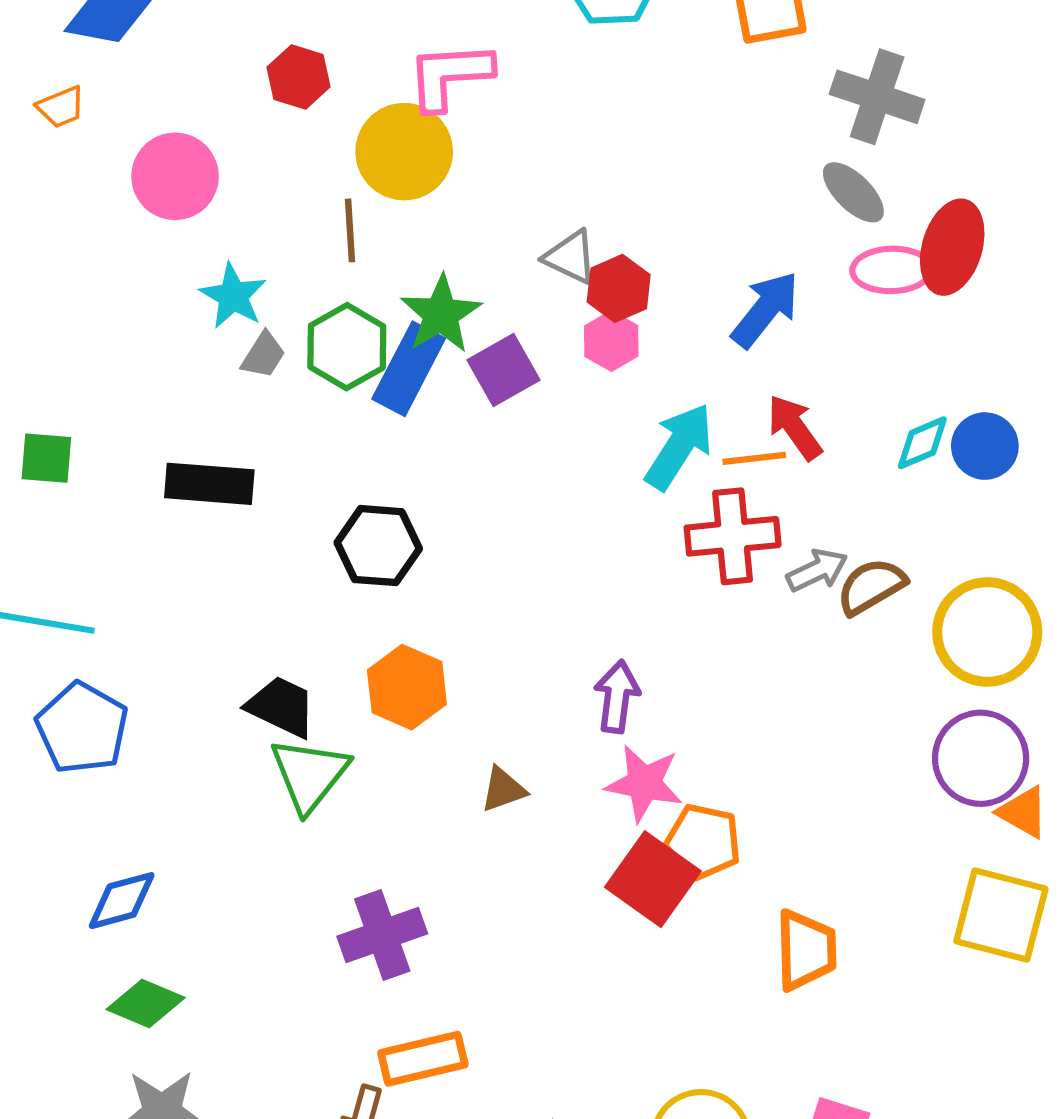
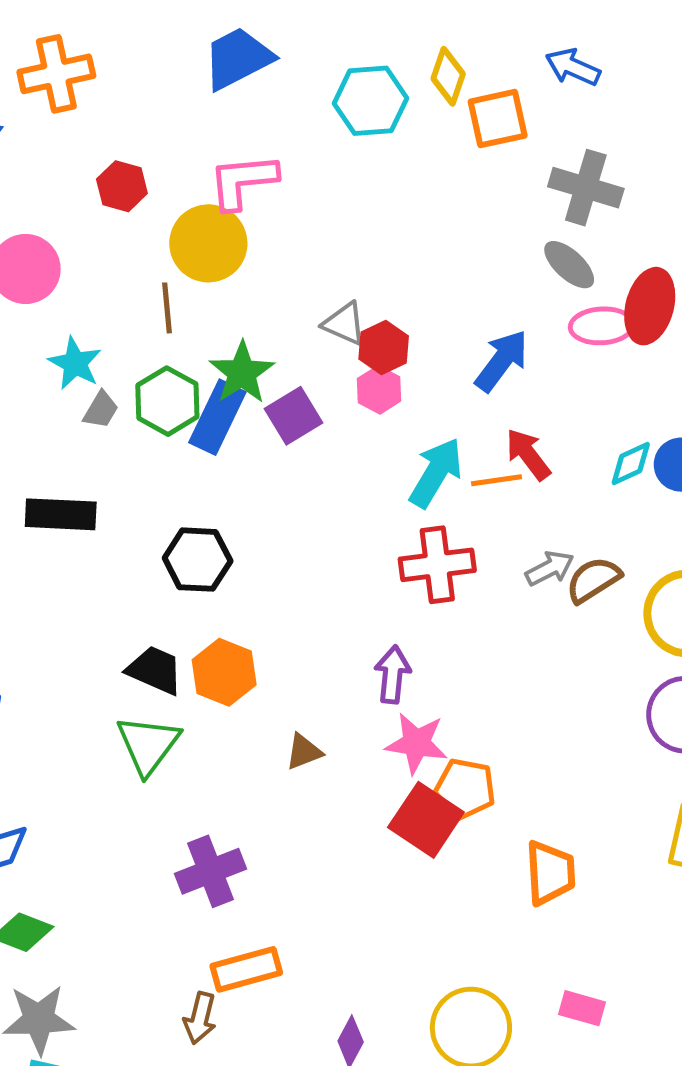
red cross: (733, 536) -> (437, 565), moved
black trapezoid: (281, 707) -> (155, 670), moved

